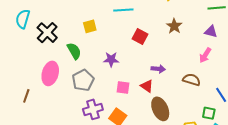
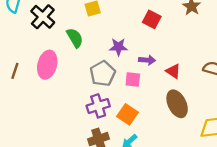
purple arrow: (158, 69) -> (147, 60), moved
gray pentagon: (83, 80) -> (103, 74), moved
red triangle: (147, 86) -> (173, 71), moved
brown line: (26, 96) -> (15, 71), moved

